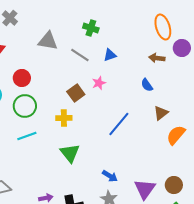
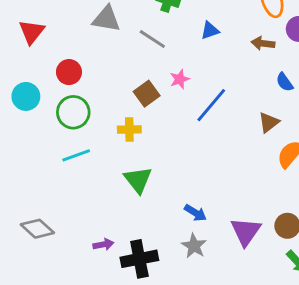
blue triangle: (110, 55) -> (210, 30), moved
blue semicircle: (147, 85) -> (285, 82), moved
blue line: (119, 124) -> (211, 105), moved

